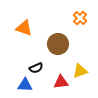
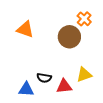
brown circle: (58, 44) -> (69, 37), moved
black semicircle: (36, 68) -> (44, 78), moved, turned 32

